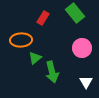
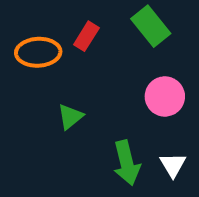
orange ellipse: (21, 40) -> (38, 52), moved
green arrow: (52, 72) -> (127, 163), moved

